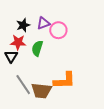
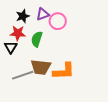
gray line: (23, 85) -> (23, 75), turned -75
brown trapezoid: (41, 91) -> (41, 67), moved

